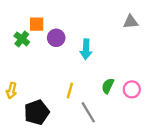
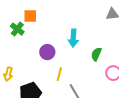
purple circle: (56, 38) -> (47, 52), moved
green semicircle: (108, 86) -> (96, 54), moved

